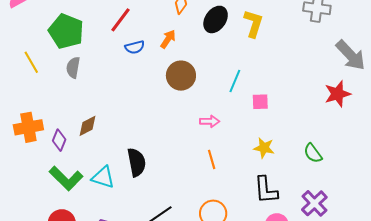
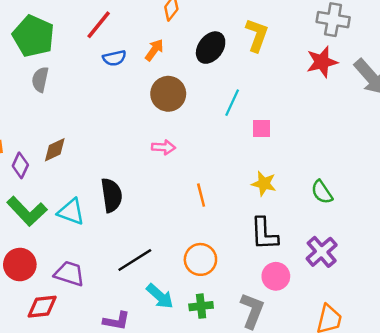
black ellipse: (216, 19) -> (211, 48), moved
red star: (338, 94) -> (322, 62), moved
pink arrow: (210, 121) -> (164, 147), moved

